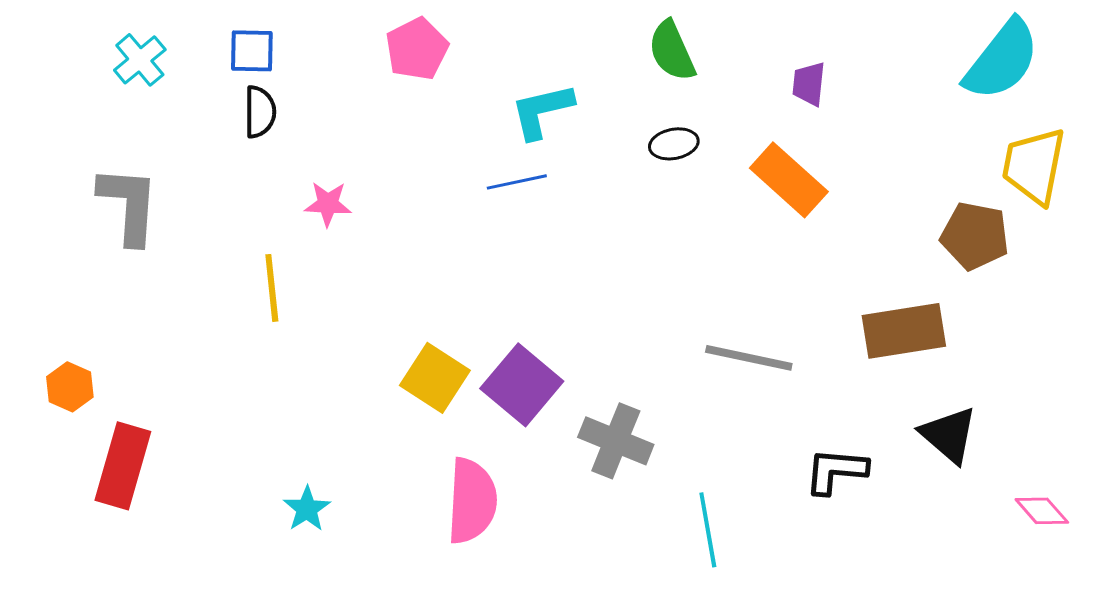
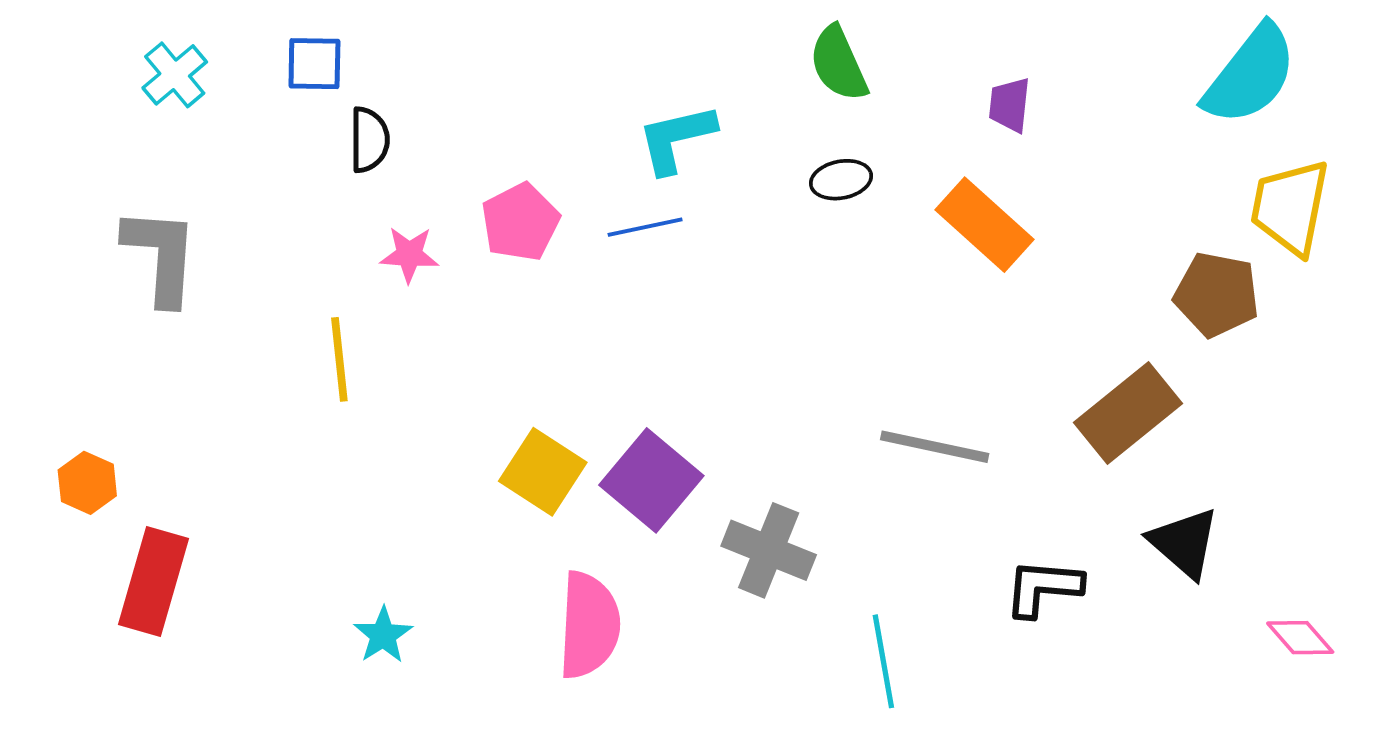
pink pentagon: (417, 49) -> (520, 222), moved
black semicircle: (260, 112) -> (369, 140), moved
brown rectangle: (904, 331) -> (1128, 413), turned -30

